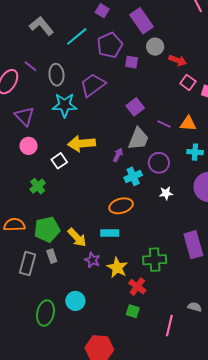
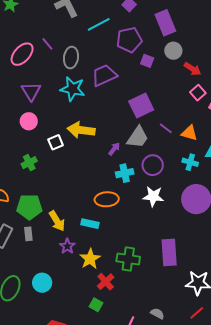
purple square: (135, 107) -> (141, 105), size x1.4
white star: (166, 193) -> (153, 196), size x1.5

